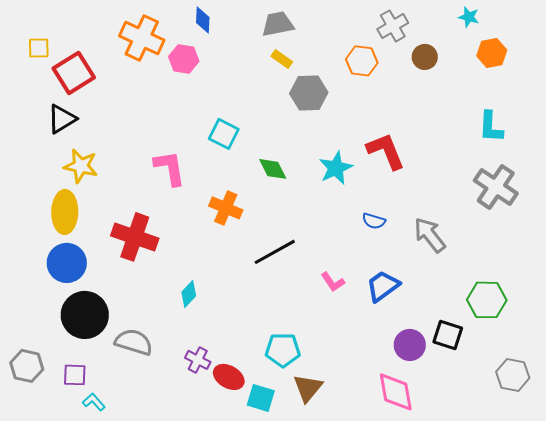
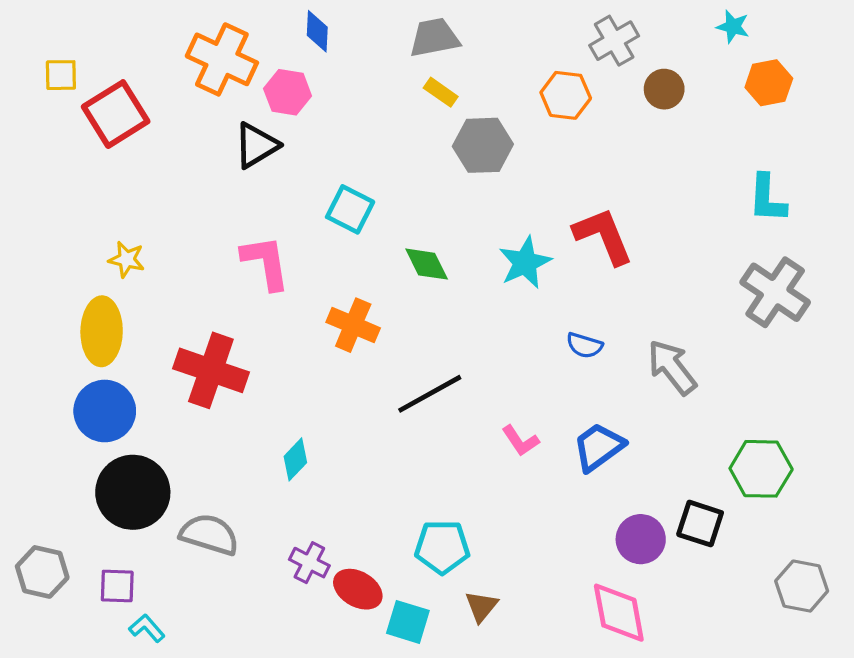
black triangle: (62, 119) -> (256, 145), moved
yellow star: (81, 166) -> (127, 259), size x0.7
brown triangle: (308, 388) -> (481, 606), size x0.7

